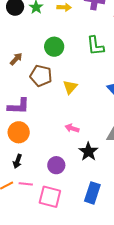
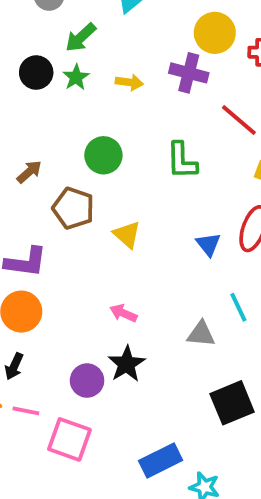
yellow triangle: (70, 87) -> (127, 235), turned -35
black star: (88, 152) -> (127, 364), moved
blue rectangle: (92, 193) -> (161, 460), moved, turned 40

